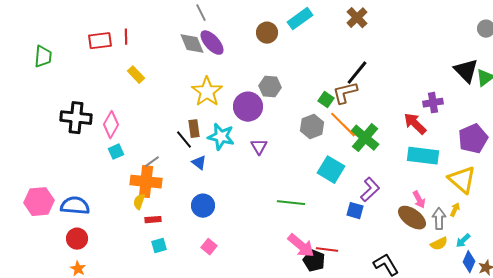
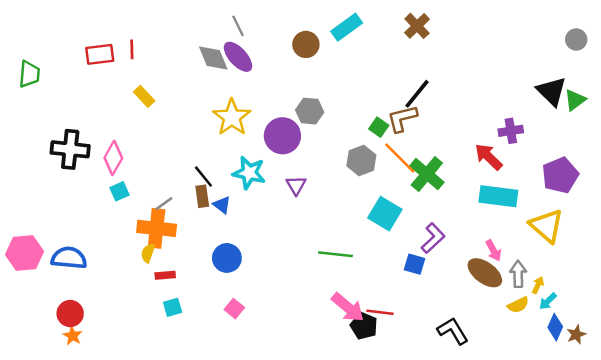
gray line: (201, 13) -> (238, 26), moved
brown rectangle: (194, 129) -> (202, 196), moved
yellow arrow: (455, 210) -> (538, 285), moved
red circle: (77, 239) -> (70, 314), moved

